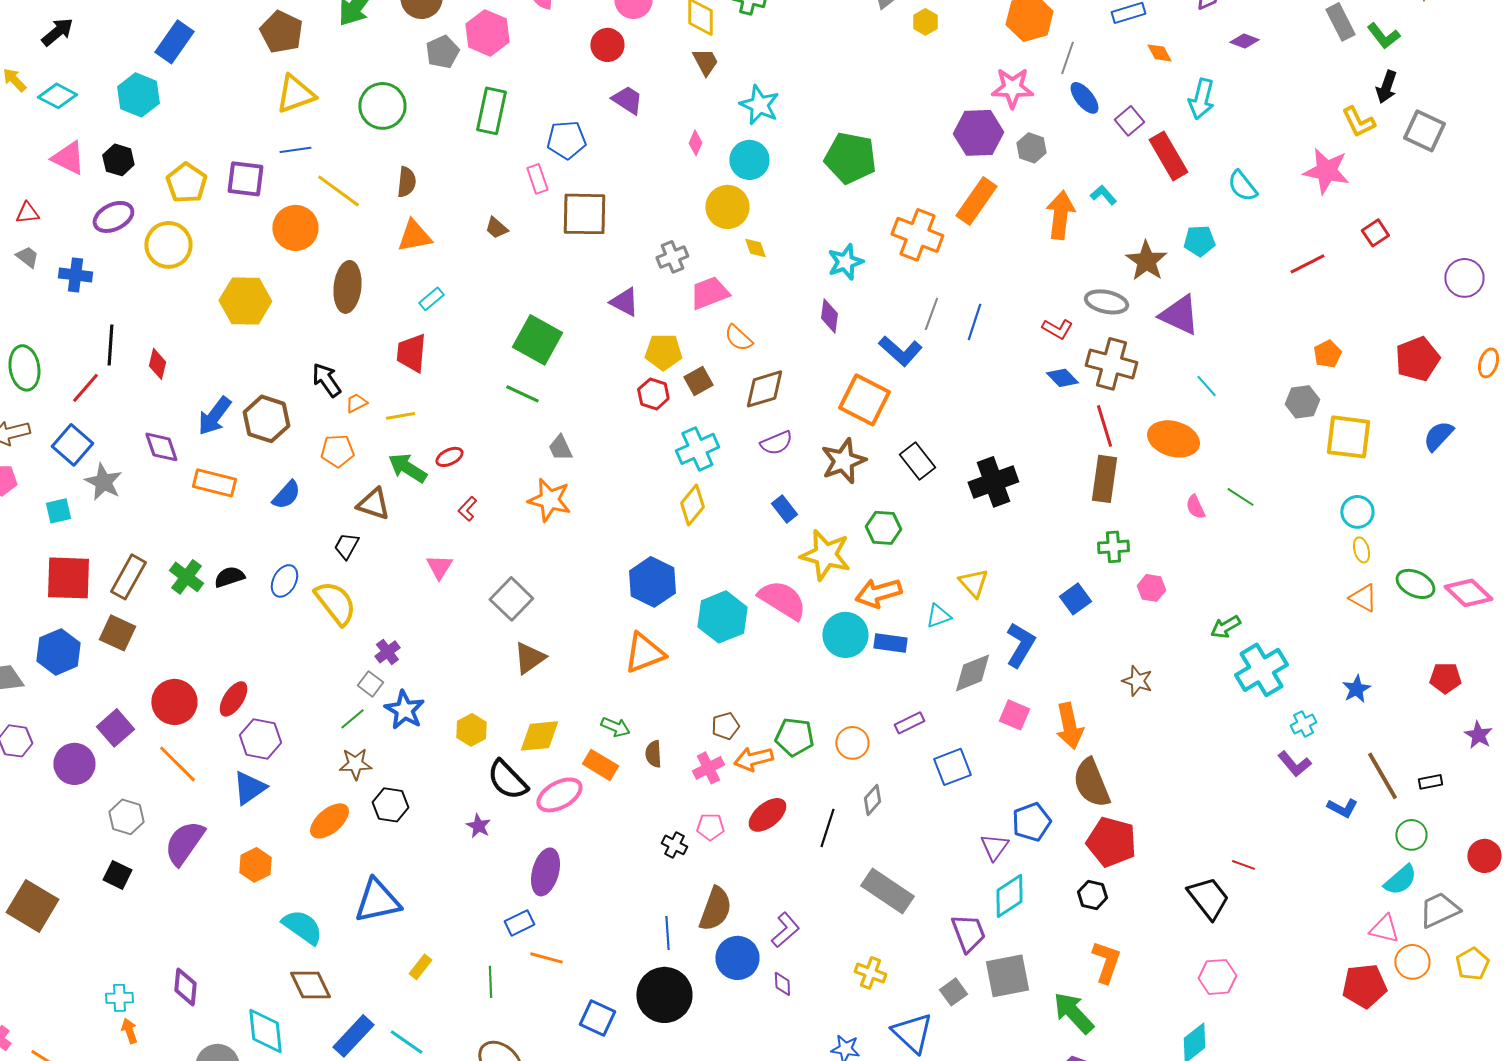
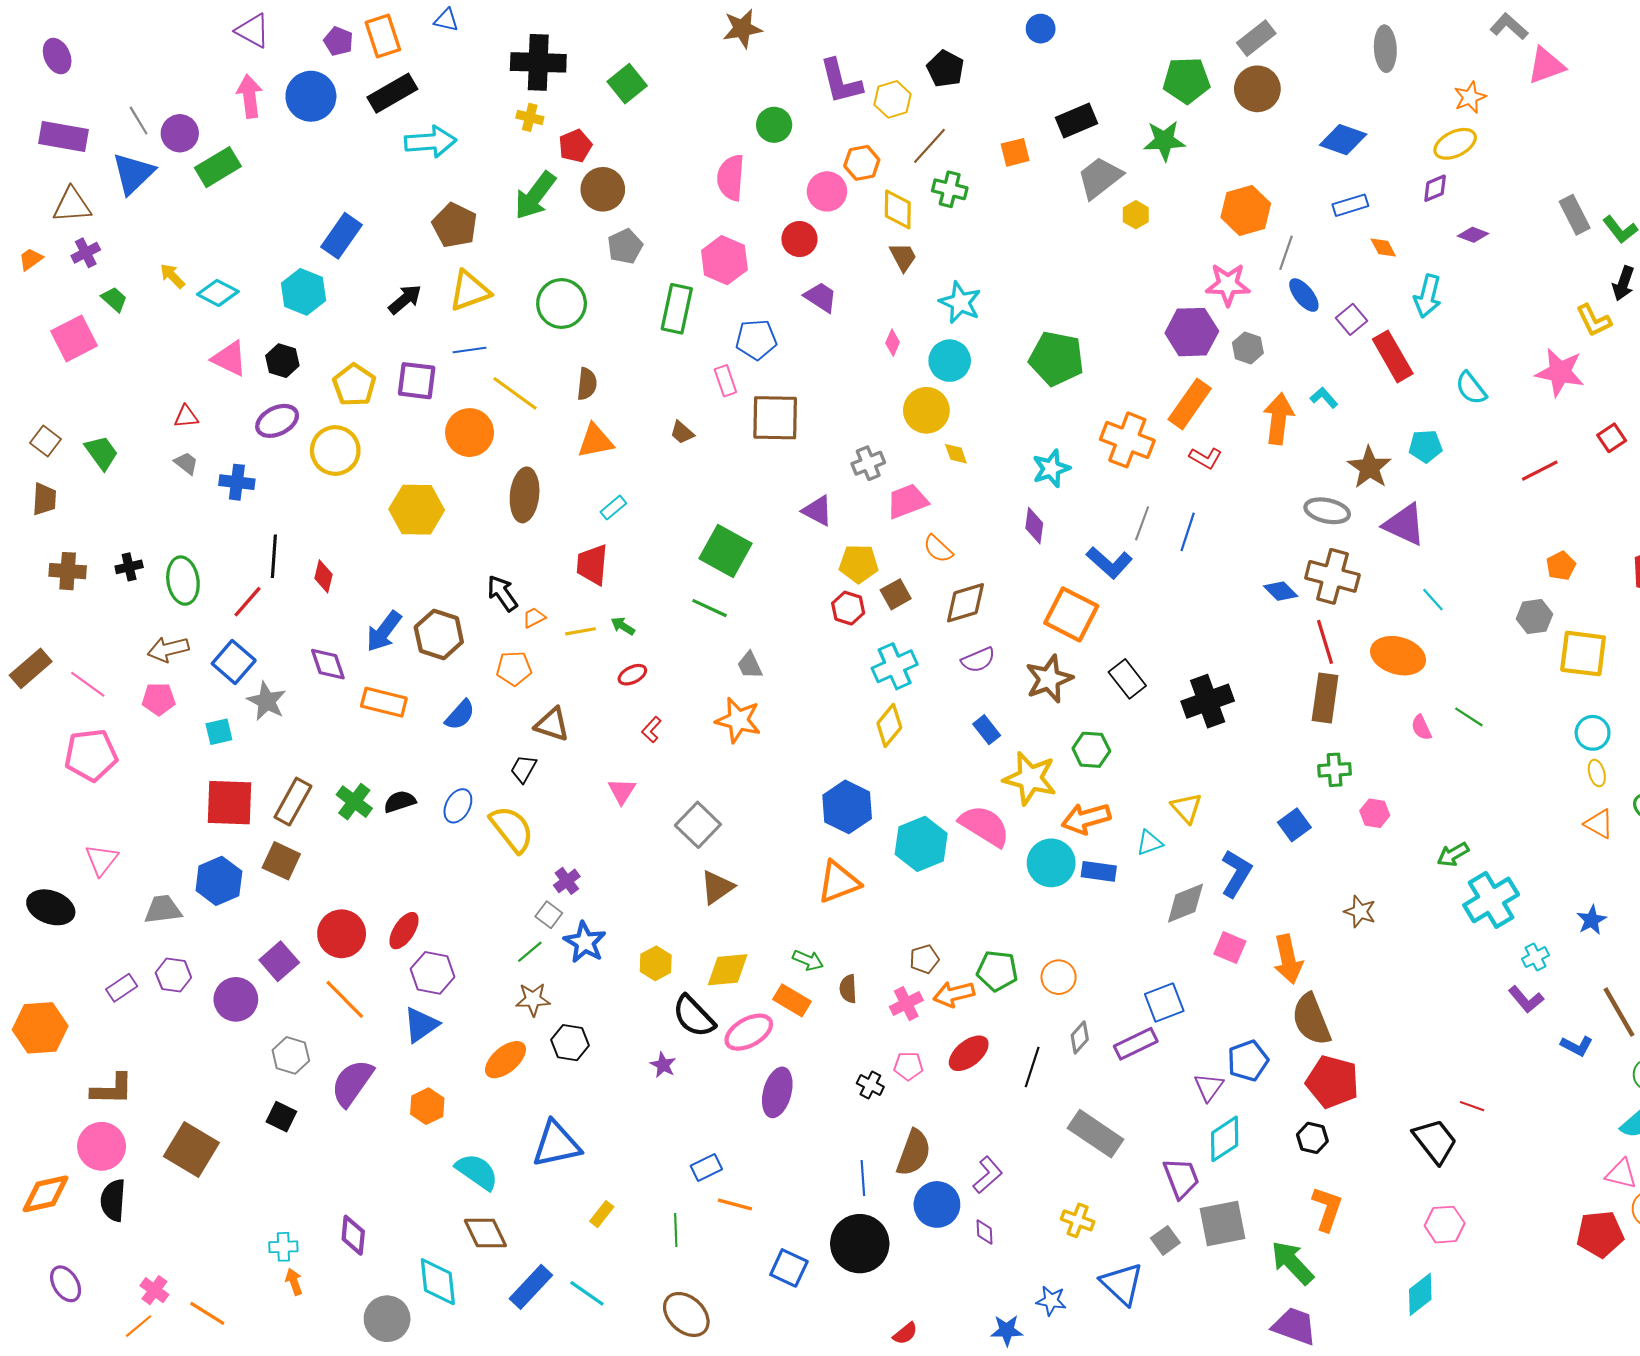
black arrow: (57, 32) -> (405, 299), moved
pink hexagon: (487, 33) -> (724, 260), moved
red L-shape: (1057, 329) -> (1206, 458), moved
green arrow: (407, 468) -> (623, 626), moved, size x0.6
purple rectangle: (909, 723) -> (1136, 1044), moved, size x1.4
purple ellipse: (545, 872) -> (777, 1092), moved

